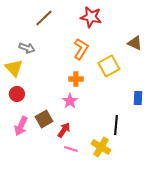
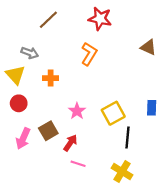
yellow square: (109, 66) -> (113, 113), moved
orange cross: (76, 79) -> (51, 78), moved
yellow cross: (101, 147) -> (122, 171), moved

